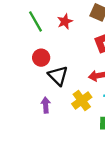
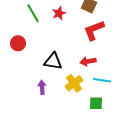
red circle: (41, 58) -> (18, 43), moved
black triangle: (58, 76) -> (53, 61), turned -36

